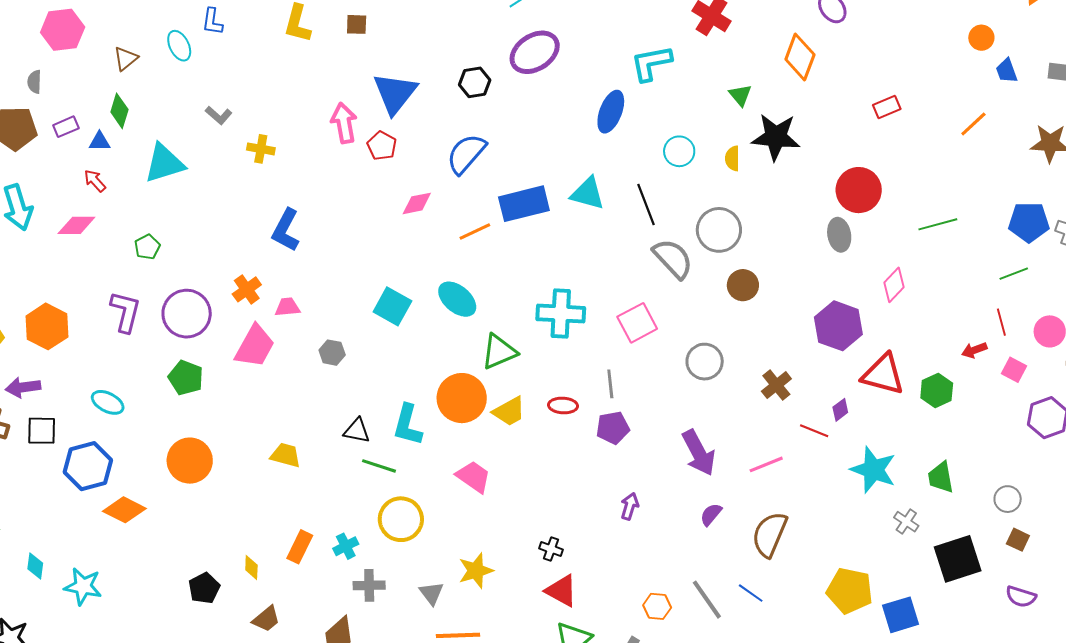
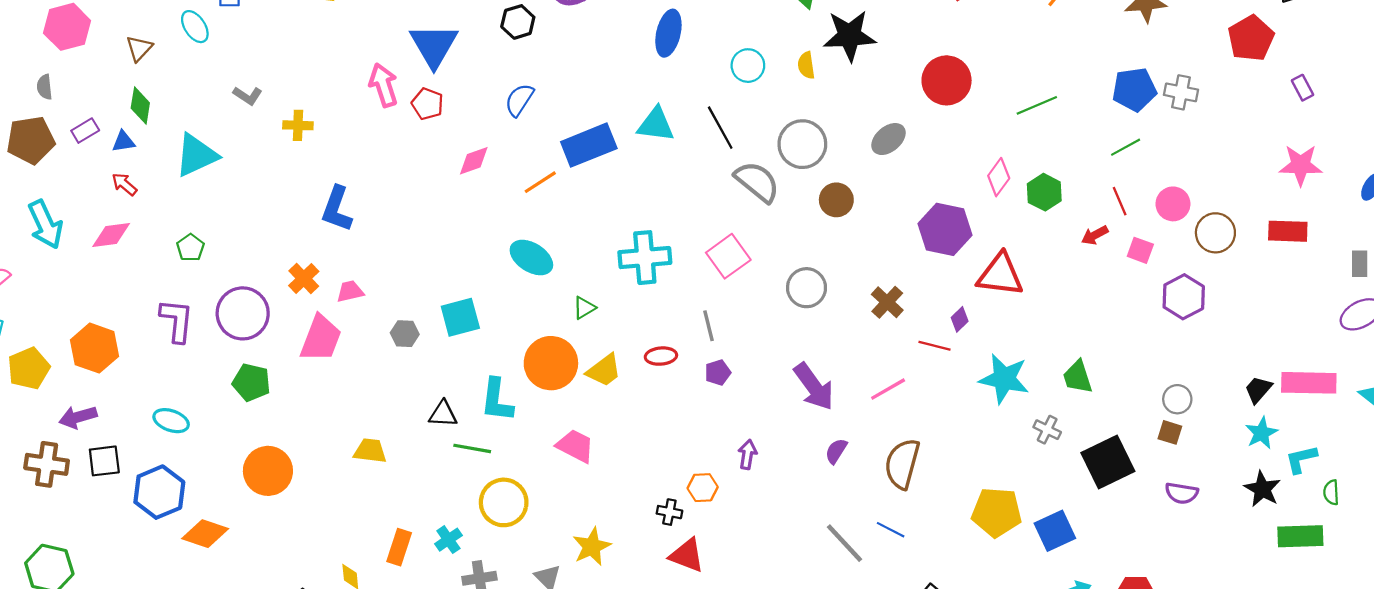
blue semicircle: (466, 154) -> (519, 100), size x0.7
gray ellipse: (839, 235) -> (888, 139), moved, turned 68
cyan square: (392, 306) -> (460, 317), moved, turned -36
green triangle: (499, 352) -> (584, 308), size x0.6
green hexagon: (937, 390) -> (1044, 192), moved
purple pentagon: (613, 428) -> (718, 373), size x0.7
gray circle: (1008, 499) -> (1177, 399), moved
orange hexagon: (657, 606) -> (703, 488), moved

